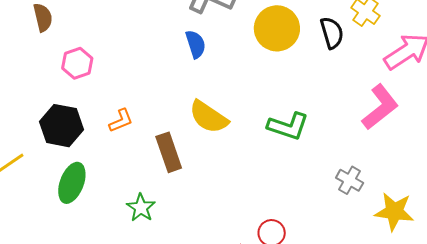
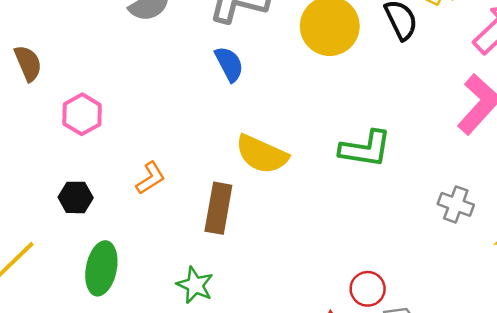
black hexagon: (62, 126) -> (76, 197), size x0.6
brown rectangle: (169, 152) -> (218, 208), turned 39

